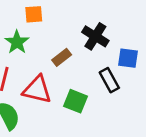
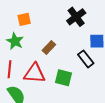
black cross: (95, 36) -> (76, 17), moved, turned 30

